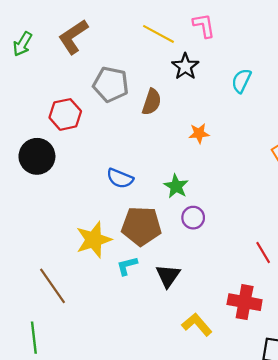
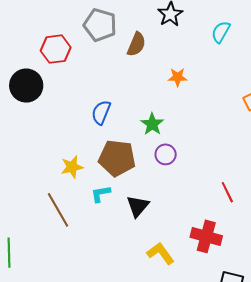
blue semicircle: (120, 178) -> (101, 112), turned 85
yellow star: (94, 240) -> (72, 167), size x0.7
brown line: (52, 286) -> (58, 210), moved

